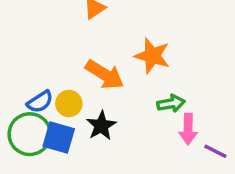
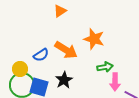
blue semicircle: (40, 102) -> (41, 55), moved
yellow circle: (69, 103) -> (20, 69), moved

